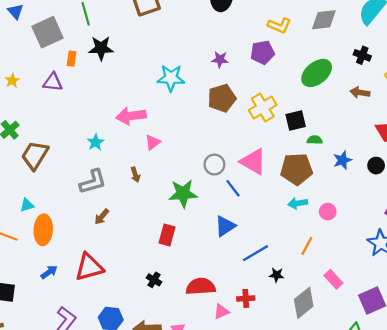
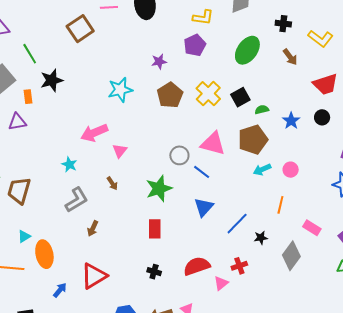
brown arrow: (360, 92) -> (290, 57), turned -120

